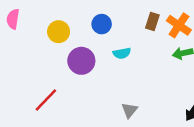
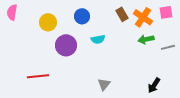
brown rectangle: (152, 22) -> (122, 14), turned -48
red line: (46, 100) -> (38, 76), turned 40

